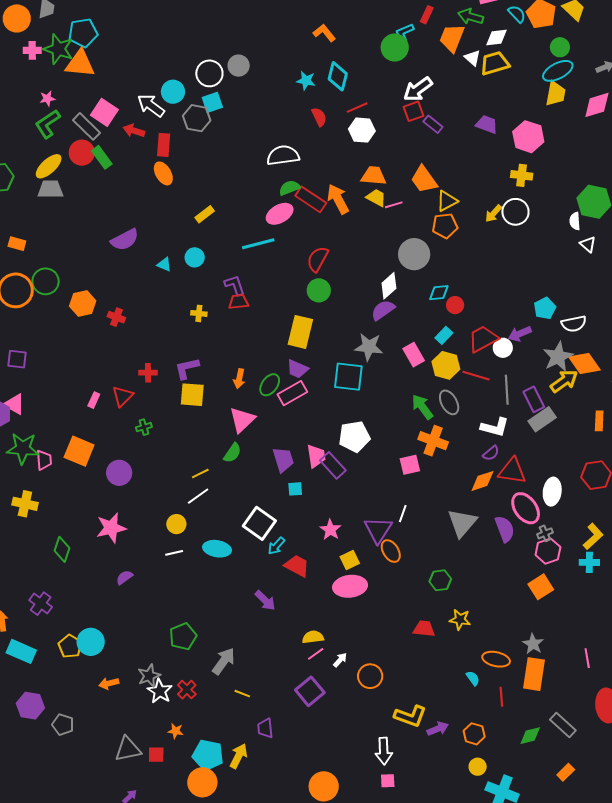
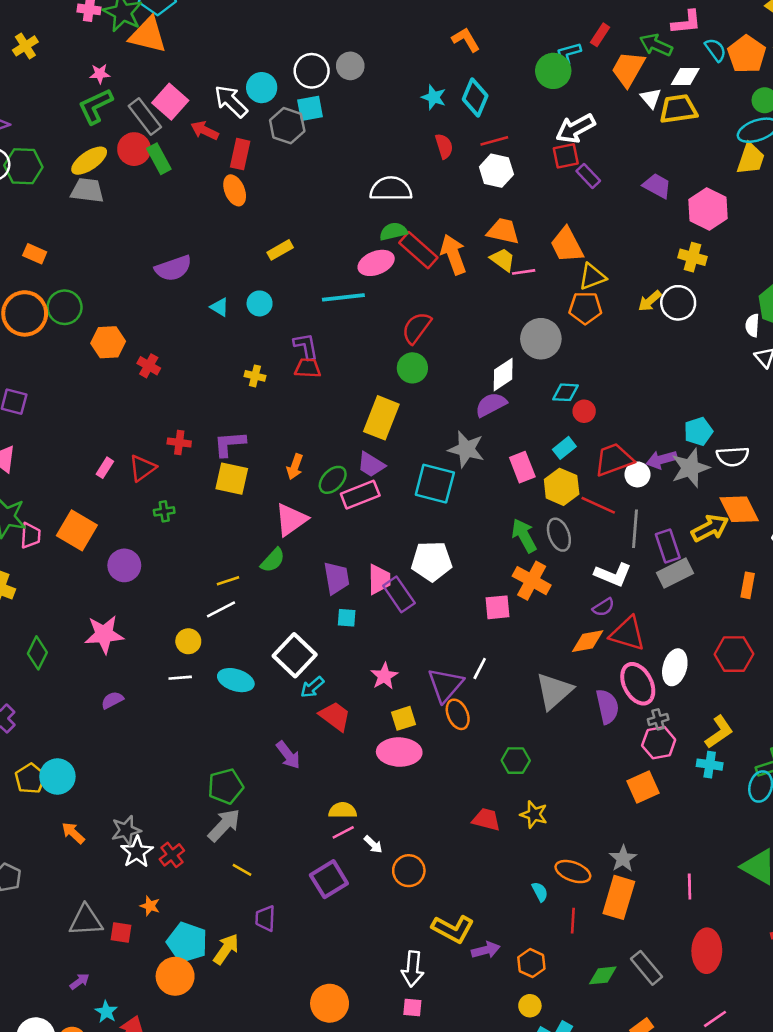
gray star: (558, 357) -> (690, 468), moved
green pentagon: (183, 637) -> (226, 786), moved
white arrow: (340, 660) -> (373, 844), turned 84
orange arrow: (109, 683) -> (73, 833), turned 48

